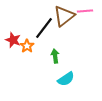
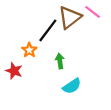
pink line: (85, 11) -> (93, 12), turned 42
red star: (13, 40) -> (14, 71), moved

